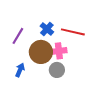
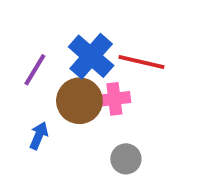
blue cross: (47, 29) -> (91, 56), size x1.6
gray circle: (57, 70) -> (126, 159), moved

